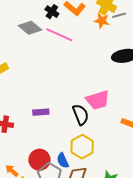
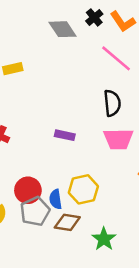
pink line: (59, 35) -> (116, 58), moved
purple rectangle: (41, 112) -> (65, 135), moved
black semicircle: (81, 115) -> (112, 103), moved

